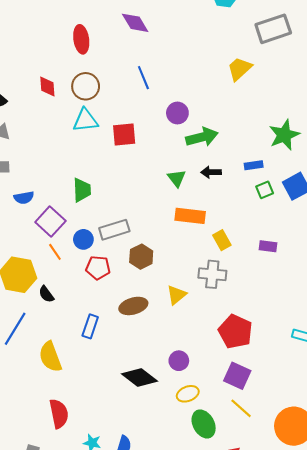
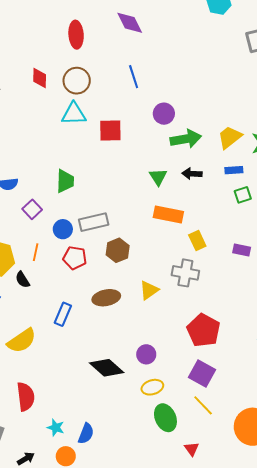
yellow trapezoid: (240, 69) -> (230, 137), moved
purple square: (50, 221) -> (32, 209), size x0.7
orange line: (55, 252) -> (36, 252), moved, turned 42
yellow semicircle: (50, 357) -> (22, 341), turned -108

